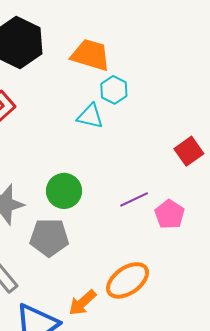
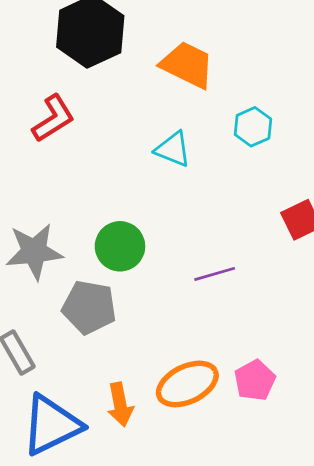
cyan hexagon: (114, 90) -> (253, 127), moved
pink pentagon: (170, 214) -> (255, 380), moved
orange arrow: (82, 303) -> (120, 404), turned -68

